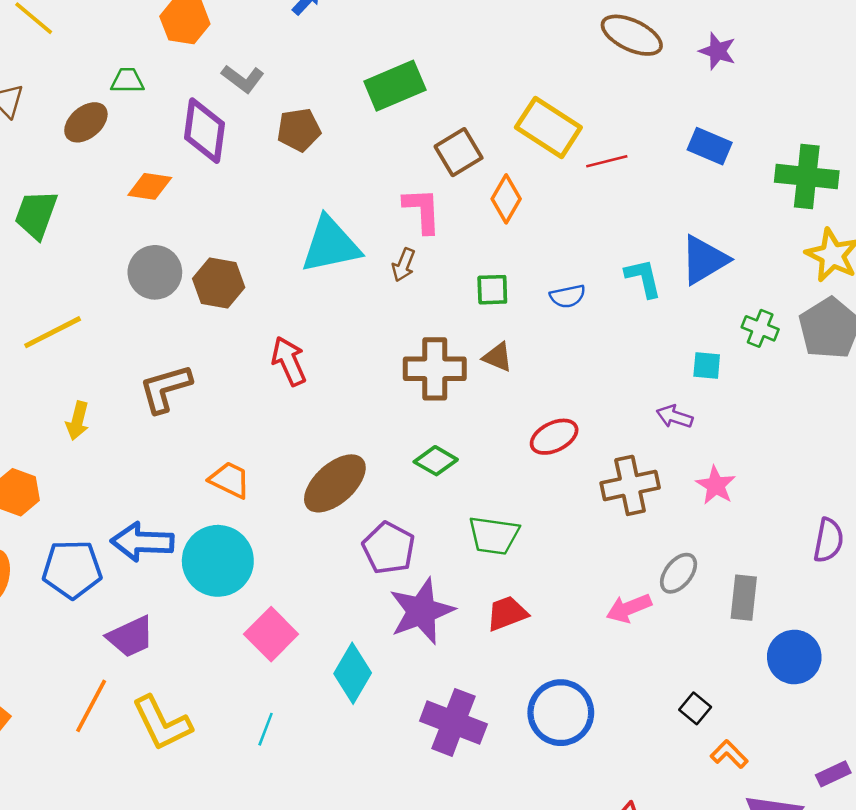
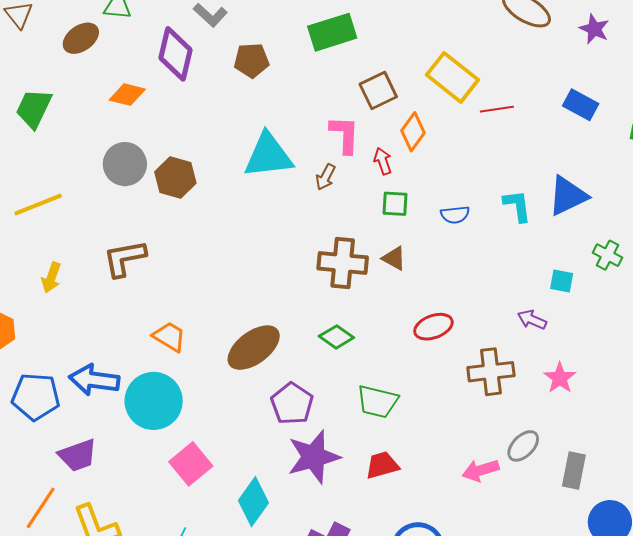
red arrow: (289, 361) -> (383, 161), moved, size x0.7

